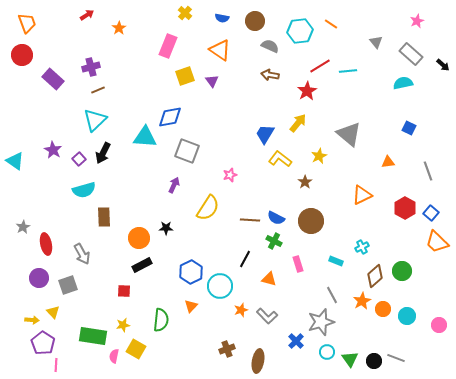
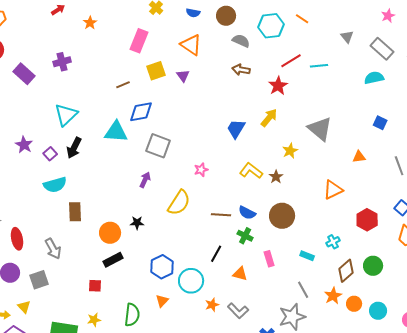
brown line: (98, 90) -> (123, 85), moved
yellow L-shape: (280, 159) -> (251, 171), moved
red hexagon: (405, 208) -> (367, 220), moved

